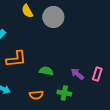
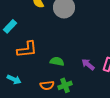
green cross: (64, 93) -> (65, 85), moved, turned -32

